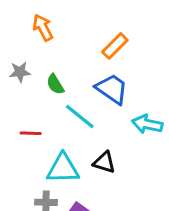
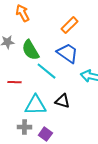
green semicircle: (55, 84) -> (30, 50), size x1.5

